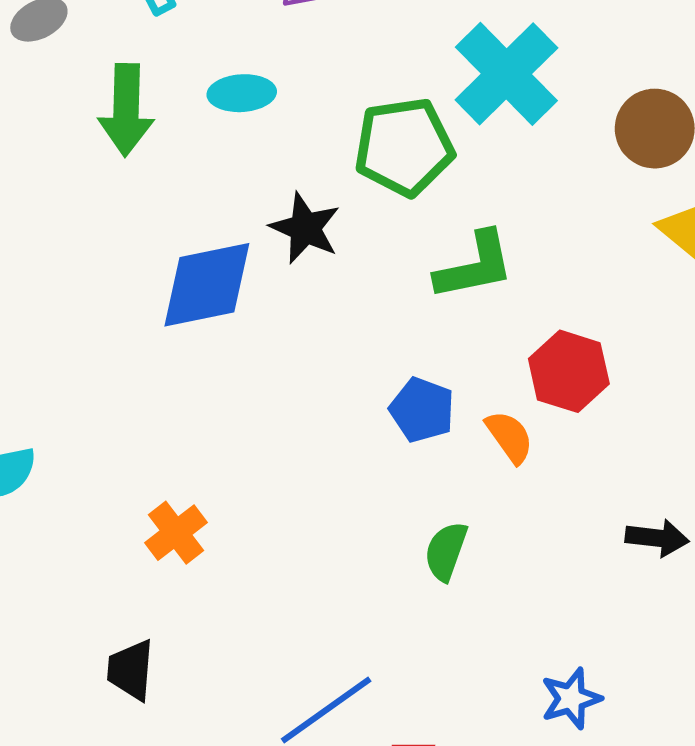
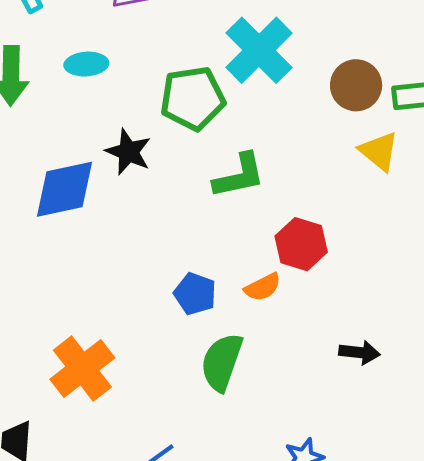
blue pentagon: (422, 410) -> (195, 294), moved
orange semicircle: (509, 437) -> (263, 287), turned 99
orange cross: (176, 533) -> (82, 369), moved, size x1.6
green semicircle: (446, 551) -> (222, 362), size x1.5

